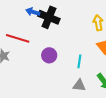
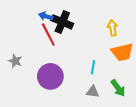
red line: (18, 38) -> (48, 35), moved, turned 45
purple circle: (49, 55) -> (50, 76), moved, size x1.6

